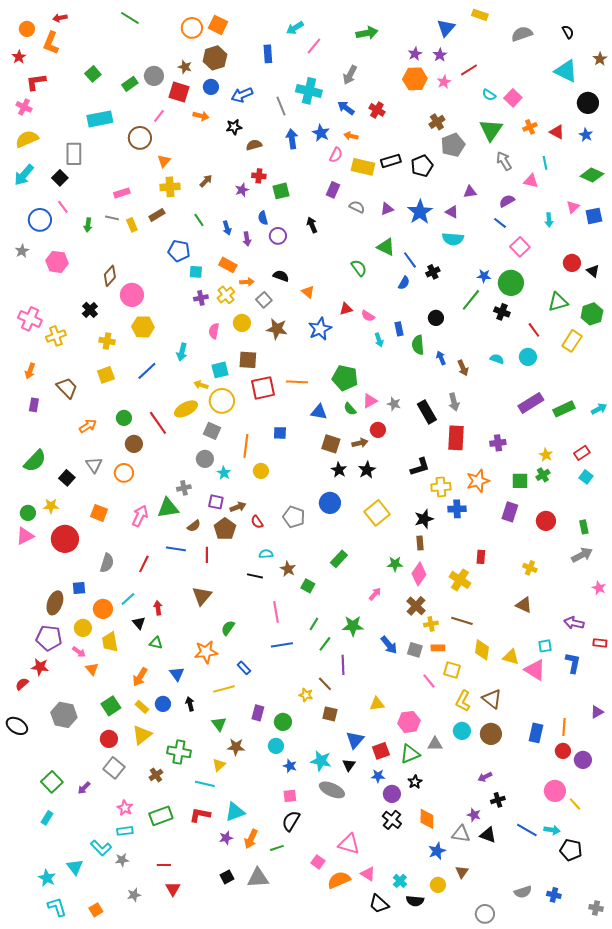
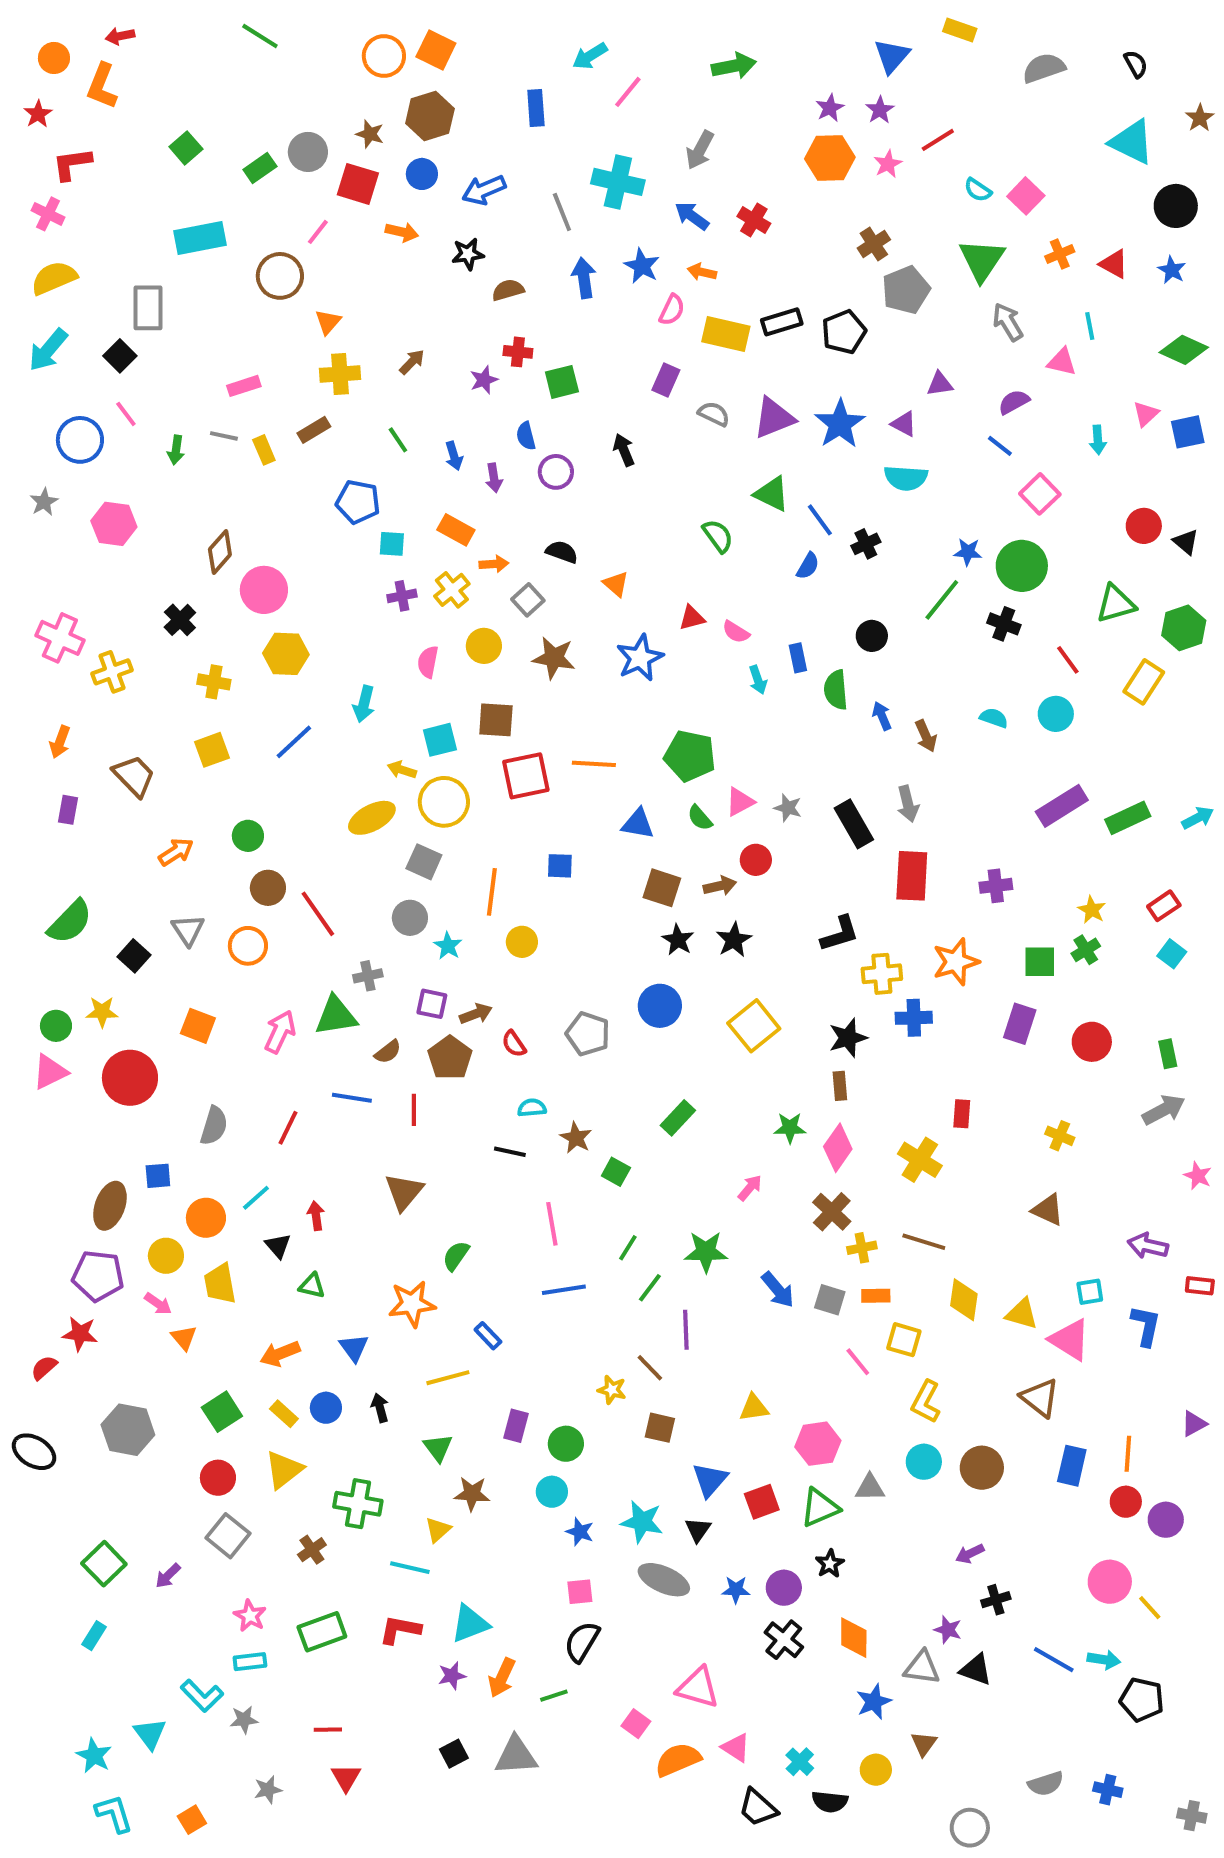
purple triangle: (387, 209) -> (774, 418), size x1.6
red line: (158, 423) -> (318, 914), moved
orange arrow: (140, 677) -> (280, 1354), turned 36
brown triangle: (492, 699) -> (1040, 1398), moved
blue star: (378, 776) -> (736, 1590), moved

